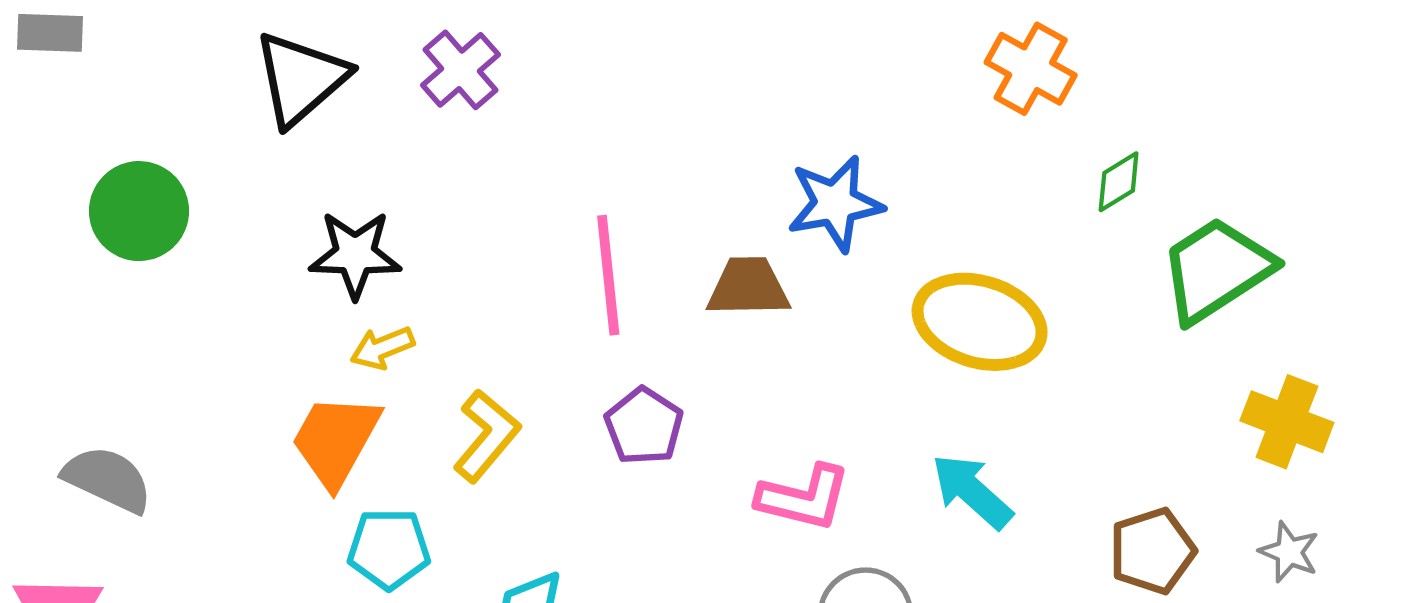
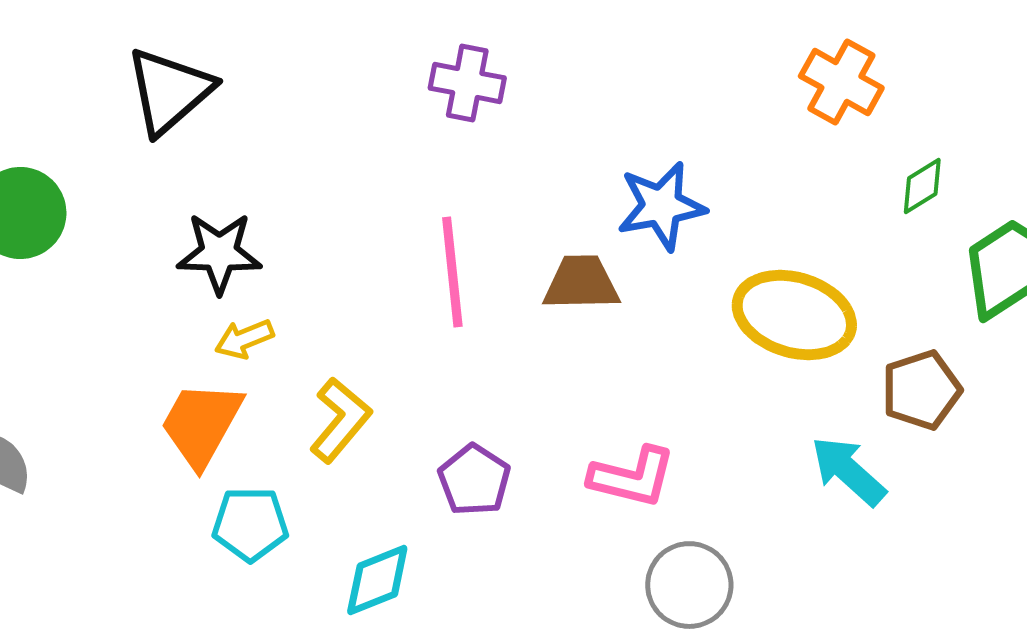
purple cross: (460, 70) -> (467, 83), moved, turned -38
purple pentagon: (644, 426) -> (474, 480), moved
cyan arrow: (972, 491) -> (848, 471), moved
brown pentagon: (1152, 551) -> (921, 390), moved

